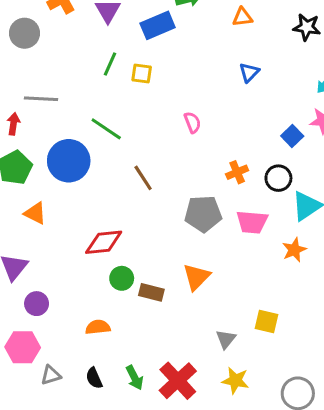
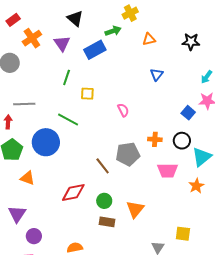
yellow square: (142, 74) -> (87, 94), moved
orange cross: (237, 172) -> (155, 139), turned 32
brown line: (143, 178) -> (103, 166), moved
gray pentagon: (203, 214) -> (128, 154), moved
green circle: (122, 278) -> (104, 201), moved

